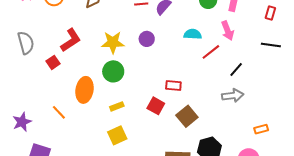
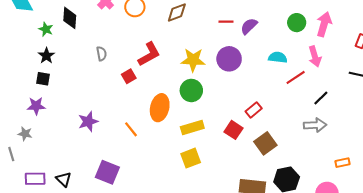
purple circle: (147, 39) -> (229, 59), size x1.5
gray semicircle: (26, 43) -> (102, 54), size x0.6
red rectangle: (173, 85) -> (254, 110), turned -49
yellow rectangle: (117, 106) -> (192, 128), size x1.5
purple star: (22, 122) -> (88, 122), moved

